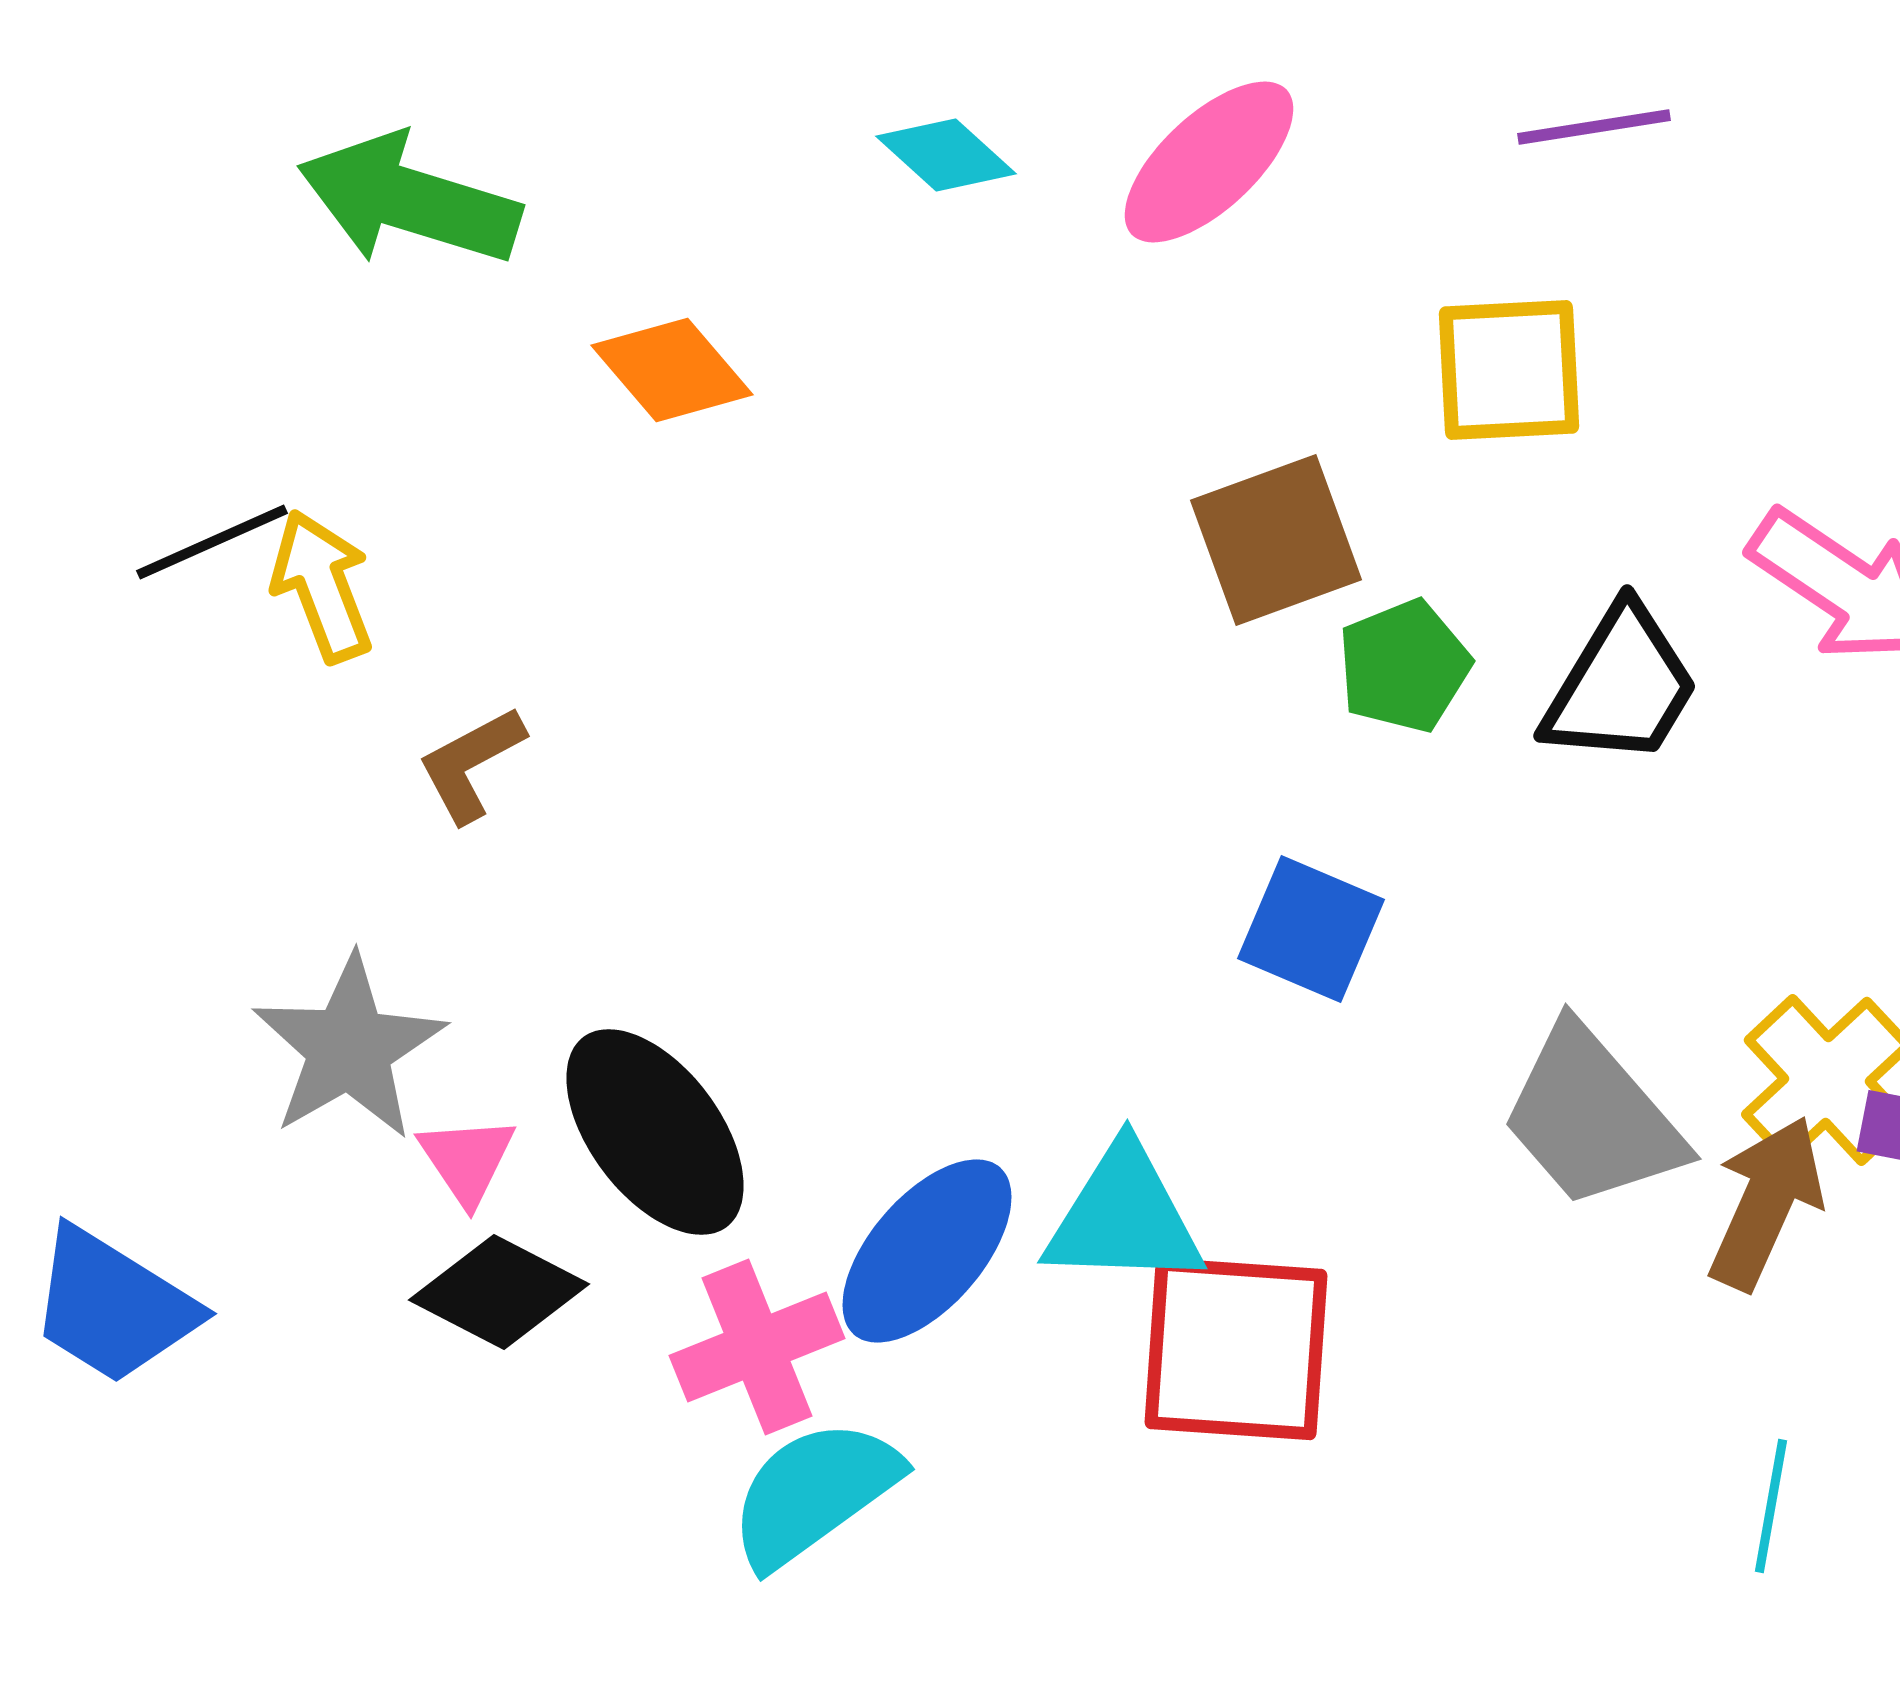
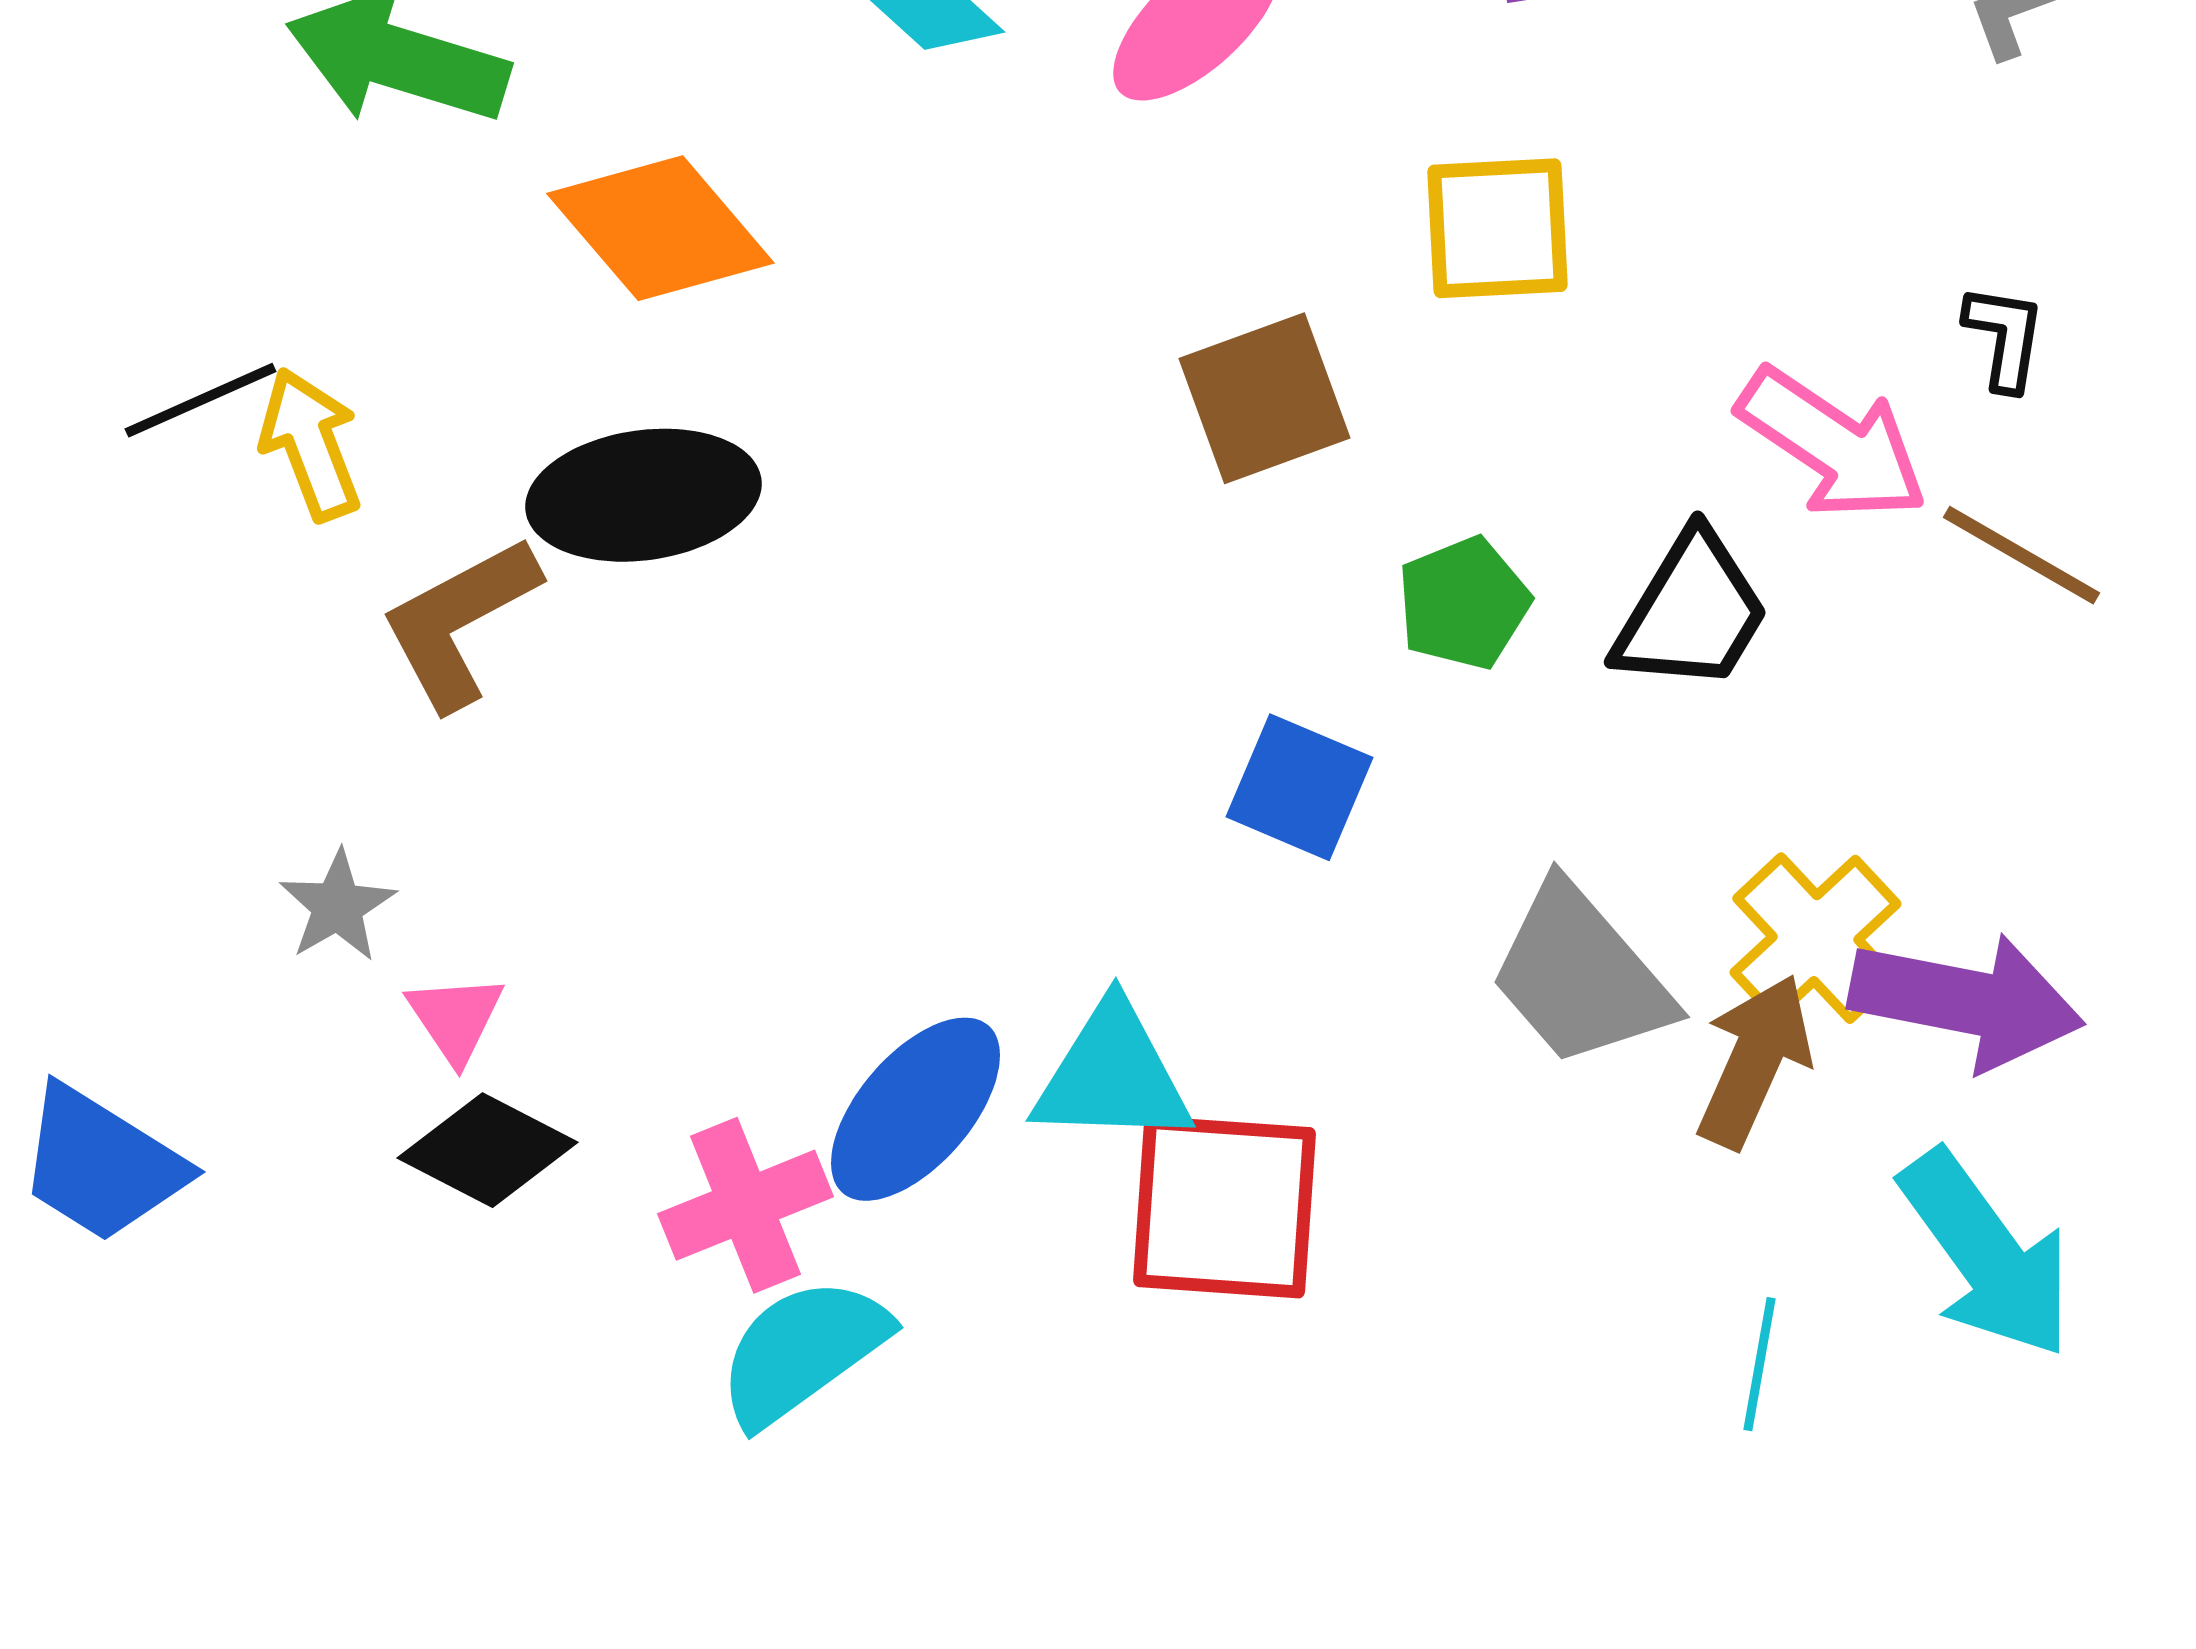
orange diamond: (672, 370) -> (660, 228), size x1.4
green pentagon: (1404, 666) -> (1463, 603), moved
black trapezoid: (1621, 686) -> (1691, 612), moved
brown L-shape: (471, 764) -> (459, 622), size x1.5
gray star: (349, 1048) -> (337, 906), size x0.6
black ellipse: (655, 1132) -> (643, 495), moved, turned -61

